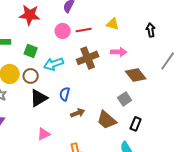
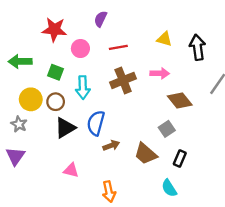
yellow triangle: (113, 24) -> (164, 39), moved
black arrow: (151, 30) -> (198, 47), size x1.5
pink circle: (63, 31) -> (80, 48), moved
cyan arrow: (54, 64) -> (83, 88), turned -72
blue semicircle: (65, 94) -> (96, 123), size x1.5
pink triangle: (44, 134) -> (71, 170), turned 40

